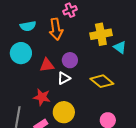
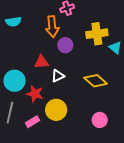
cyan semicircle: (28, 26) -> (13, 22), moved
cyan circle: (21, 53) -> (15, 81), moved
purple circle: (70, 60) -> (65, 45), moved

